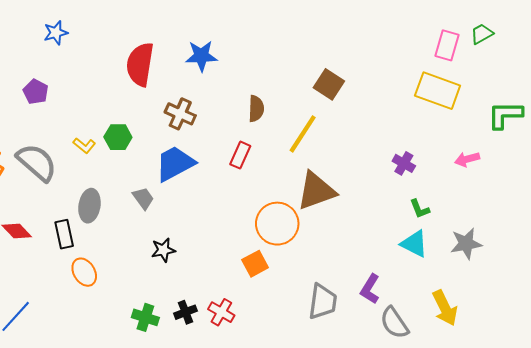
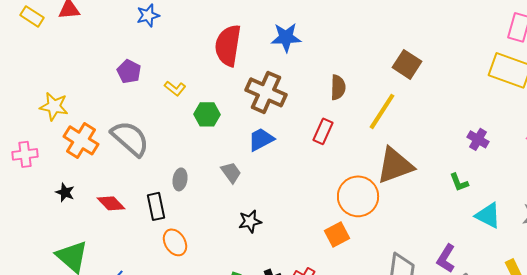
brown cross: (180, 114) -> (266, 92), size x1.4
yellow L-shape: (84, 146) -> (175, 88), moved
blue trapezoid: (175, 163) -> (261, 139), size x0.7
gray ellipse: (89, 206) -> (180, 179), size x0.7
green L-shape: (420, 209) -> (459, 182), moved

